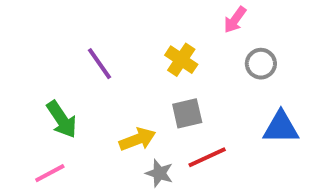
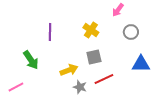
purple line: (100, 64) -> (50, 32), turned 36
pink line: (50, 173) -> (16, 87), moved

